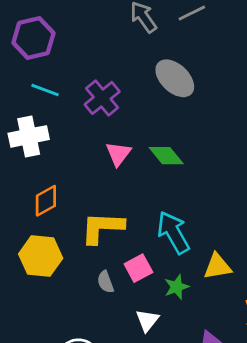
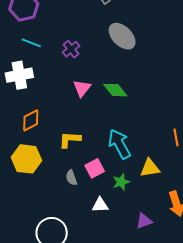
purple cross: (102, 98) -> (71, 49), size x0.7
yellow L-shape: (102, 228) -> (70, 140), size x0.7
white triangle: (147, 320) -> (100, 205), turned 48

